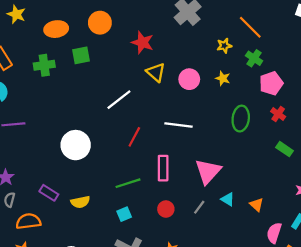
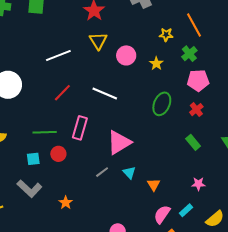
red circle: (166, 209) -> (58, 154), moved

